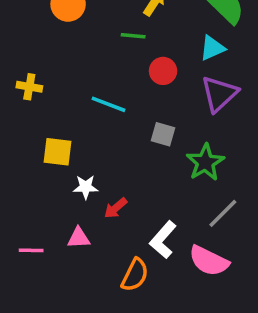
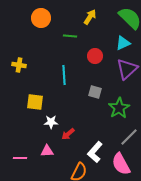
green line: (133, 36) -> (70, 36), moved
cyan line: (109, 104) -> (64, 75), turned 66
pink semicircle: (209, 261) -> (121, 164), turned 35

